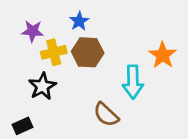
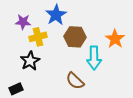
blue star: (79, 21) -> (56, 15), size x1.5
brown hexagon: (88, 52) -> (75, 37), moved

